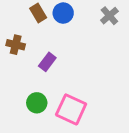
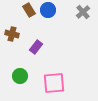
green circle: (37, 103) -> (20, 76), moved
pink square: (71, 109) -> (54, 83), turned -30

